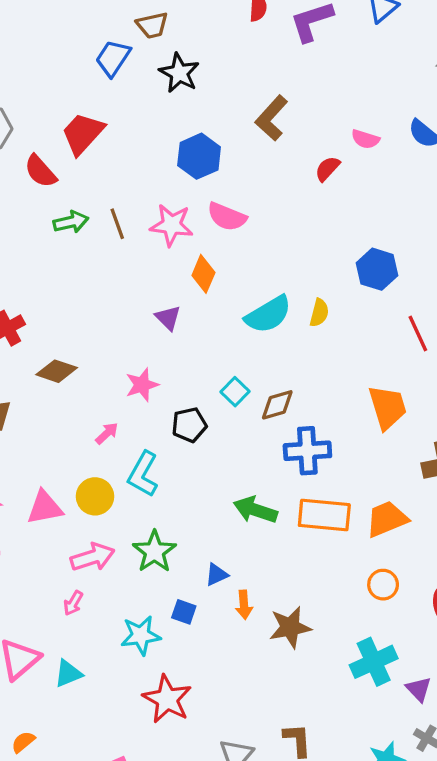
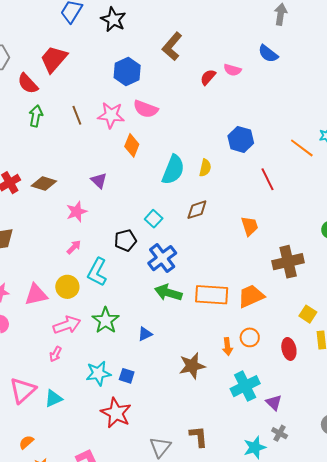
pink semicircle: (365, 139) -> (232, 70), moved
green arrow: (71, 222) -> (36, 116), moved, turned -65
cyan semicircle: (268, 314) -> (173, 170), turned -36
purple triangle: (168, 318) -> (99, 180), moved
brown diamond: (57, 371) -> (44, 183), moved
pink star: (142, 385) -> (77, 212), moved
brown diamond: (277, 405) -> (197, 210), moved
orange trapezoid: (388, 407) -> (250, 226), size x0.7
blue cross: (307, 451) -> (162, 258), moved, turned -32
orange arrow: (244, 605) -> (227, 347), moved
blue square: (184, 612) -> (127, 376), moved

